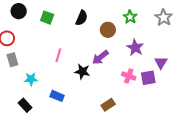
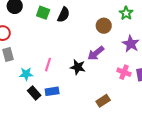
black semicircle: (82, 18) -> (64, 15), moved
pink line: (58, 55) -> (48, 65), moved
blue rectangle: (57, 96) -> (52, 91), turned -32
black rectangle: (25, 105) -> (34, 93), moved

